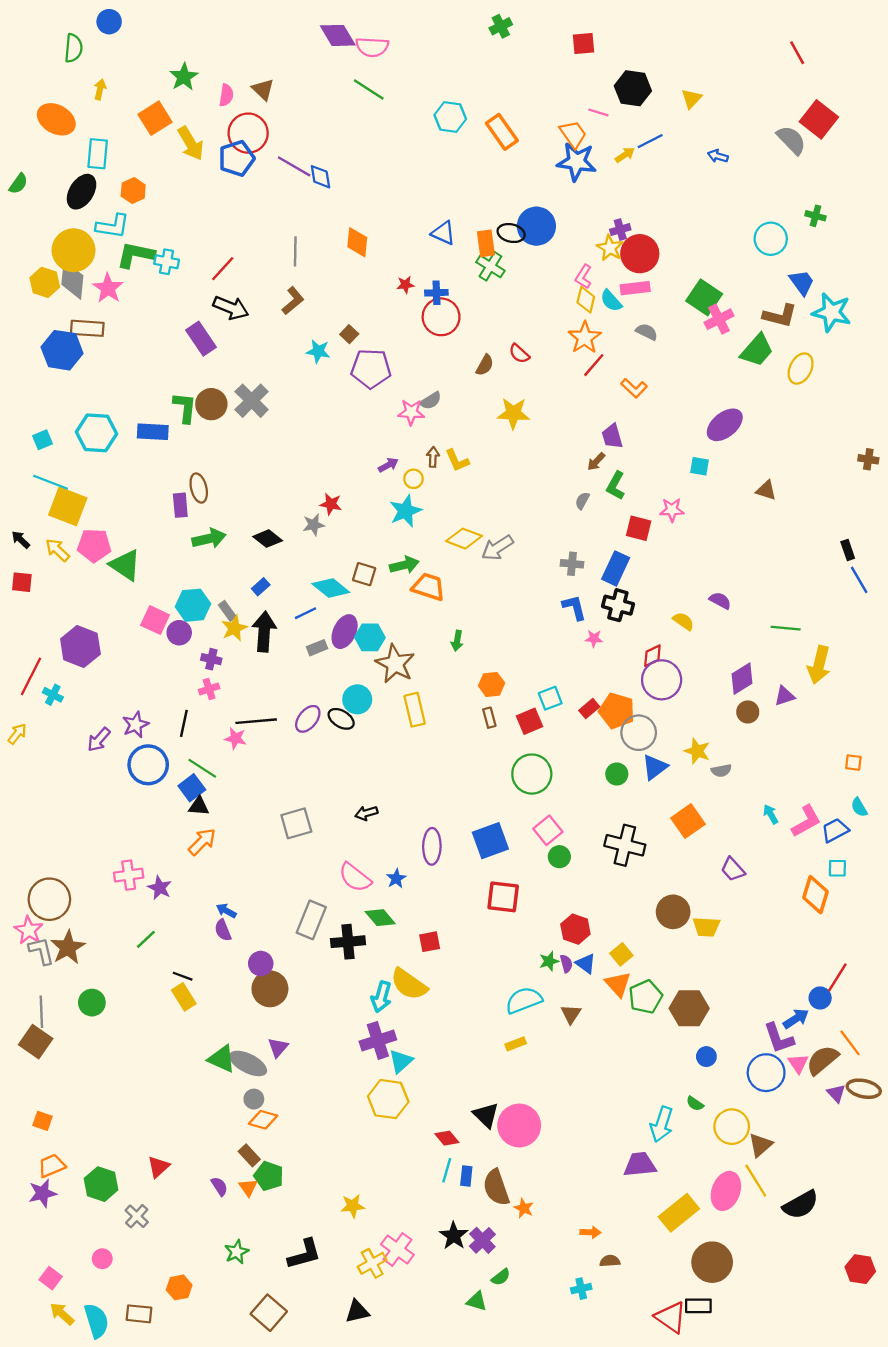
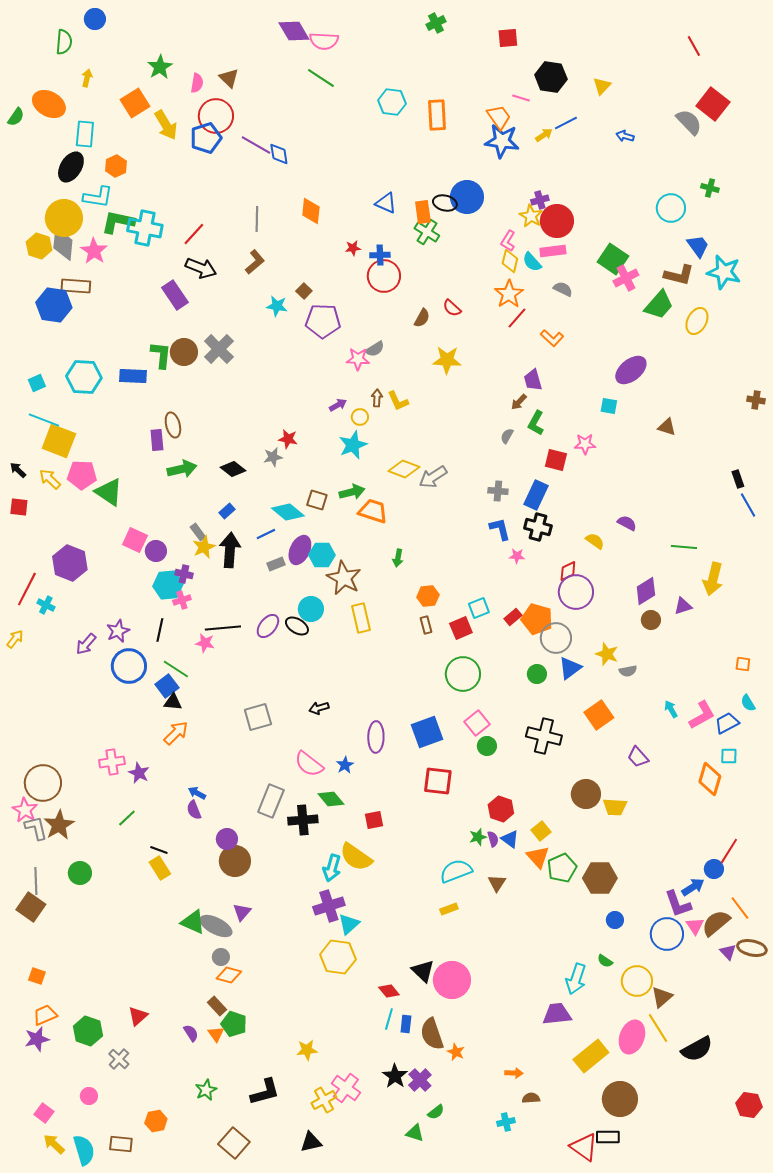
orange rectangle: (502, 132) -> (437, 115), turned 32
green semicircle: (18, 184) -> (16, 117), moved
cyan cross: (167, 262) -> (145, 228), size x1.6
cyan hexagon: (193, 605) -> (168, 585), moved

